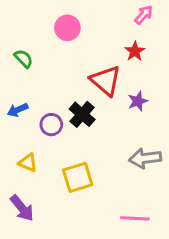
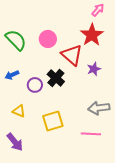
pink circle: (67, 28) -> (48, 39), moved
red star: (135, 51) -> (92, 35), size x1.6
green semicircle: (23, 59) -> (16, 40), size x1.6
pink line: (135, 218) -> (91, 134), moved

